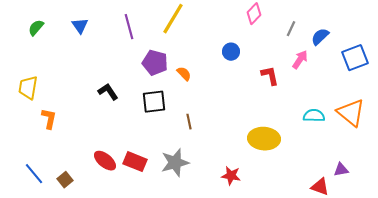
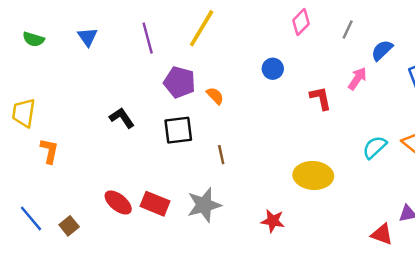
green semicircle: (36, 28) -> (33, 39), turned -114
gray line: (291, 29) -> (348, 29), moved
cyan semicircle: (314, 116) -> (375, 147), turned -45

